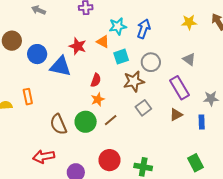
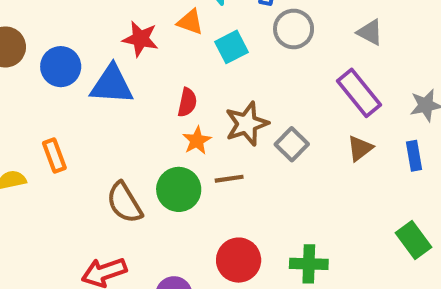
gray circle: (151, 62) -> (294, 29), moved
brown star: (134, 81) -> (247, 124), moved
brown line: (111, 120) -> (229, 179), turned 40

